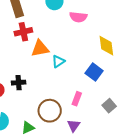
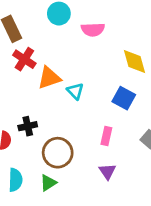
red cross: (23, 32) -> (24, 59), turned -36
cyan triangle: (58, 61) -> (75, 91), turned -32
brown circle: (50, 111) -> (58, 153), moved

